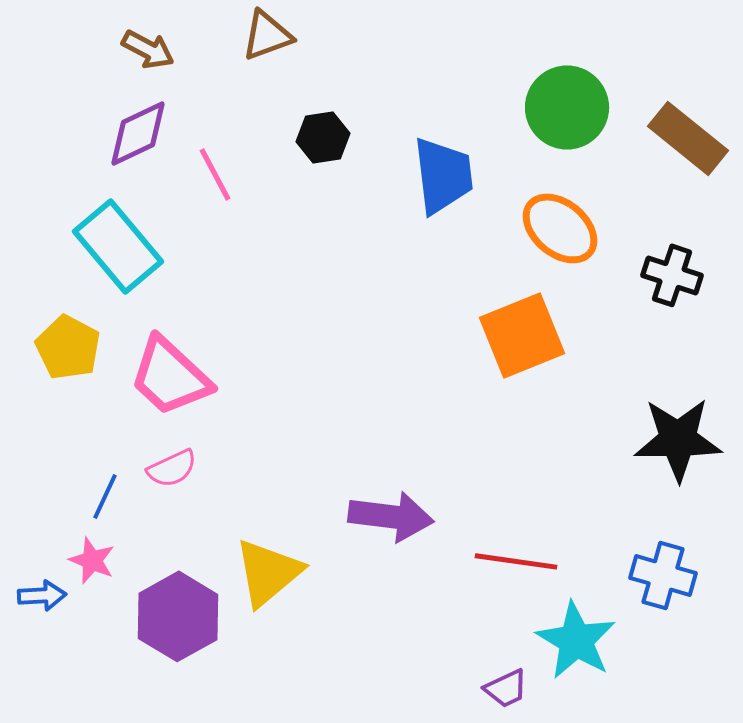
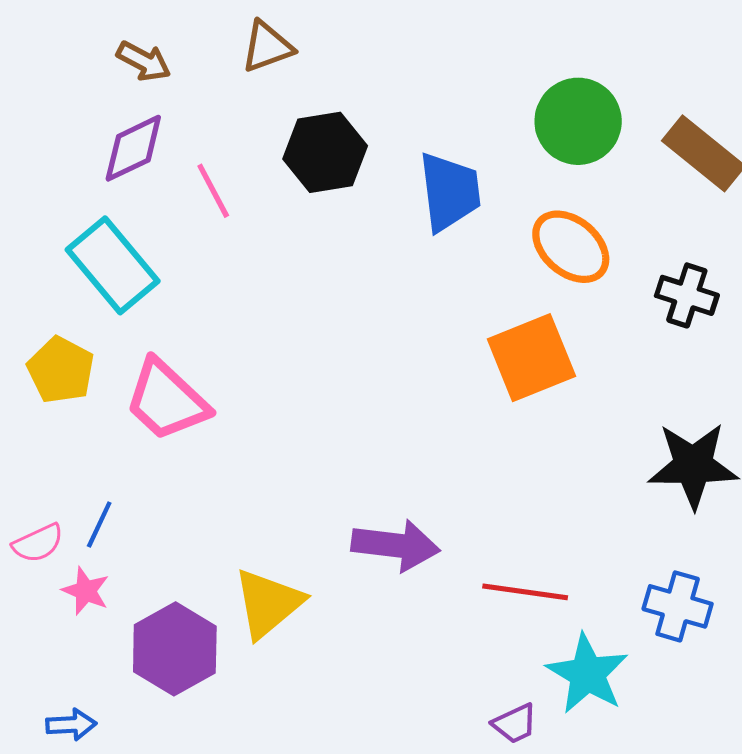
black hexagon: (323, 137) -> (325, 152), size x1.5
pink semicircle: (172, 468) -> (38, 543), moved
blue arrow: (42, 595) -> (71, 725), moved

